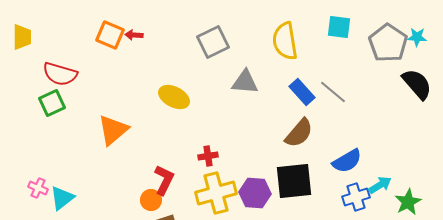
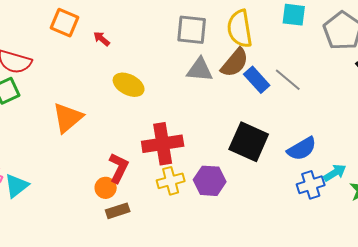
red arrow: (134, 35) -> (102, 39), moved, turned 36
gray square: (213, 42) -> (192, 30), moved, turned 32
brown semicircle: (299, 133) -> (235, 63), moved
red cross: (208, 156) -> (163, 144), size x2.0
black square: (294, 181) -> (249, 142), moved, turned 30
yellow cross: (216, 193) -> (171, 181), size x0.7

